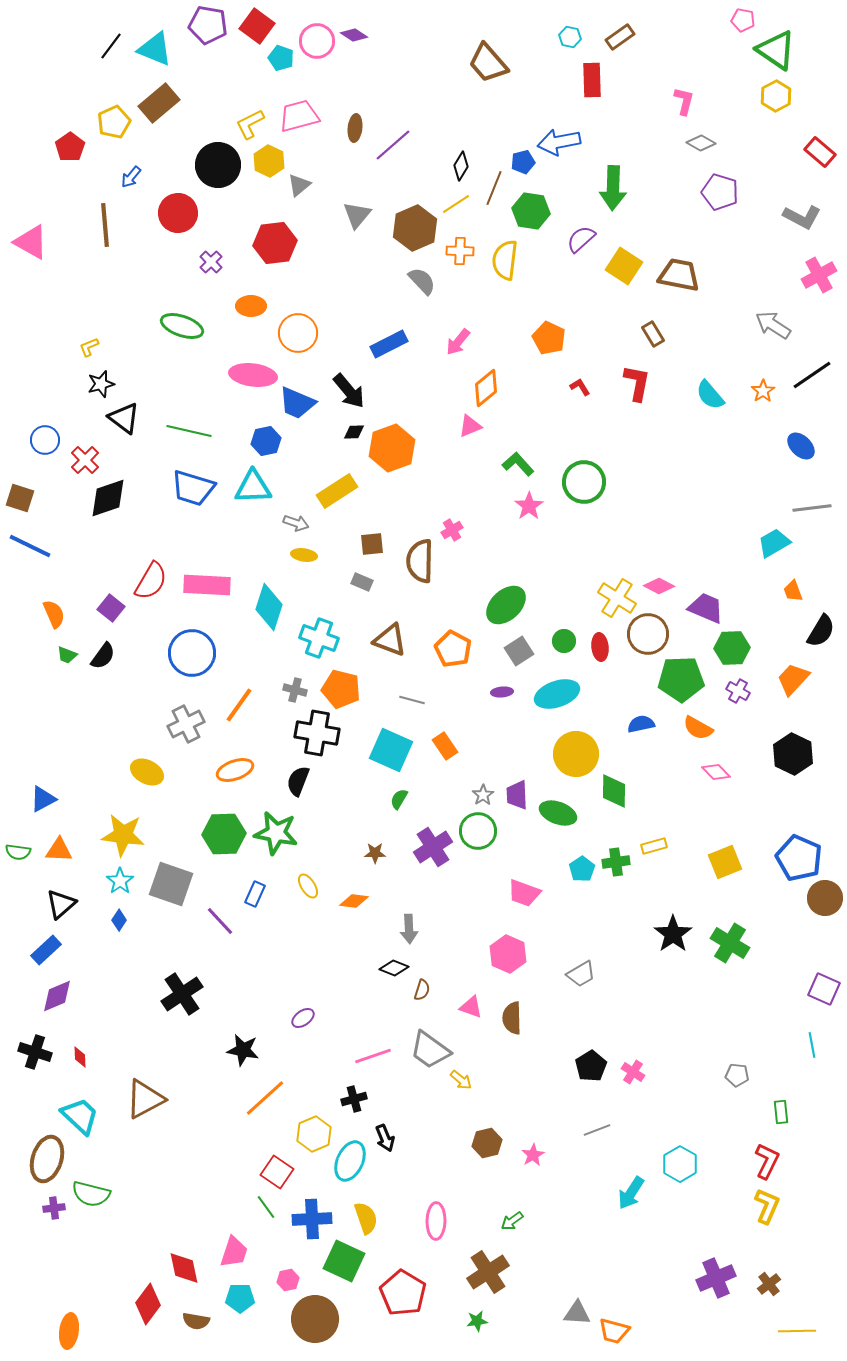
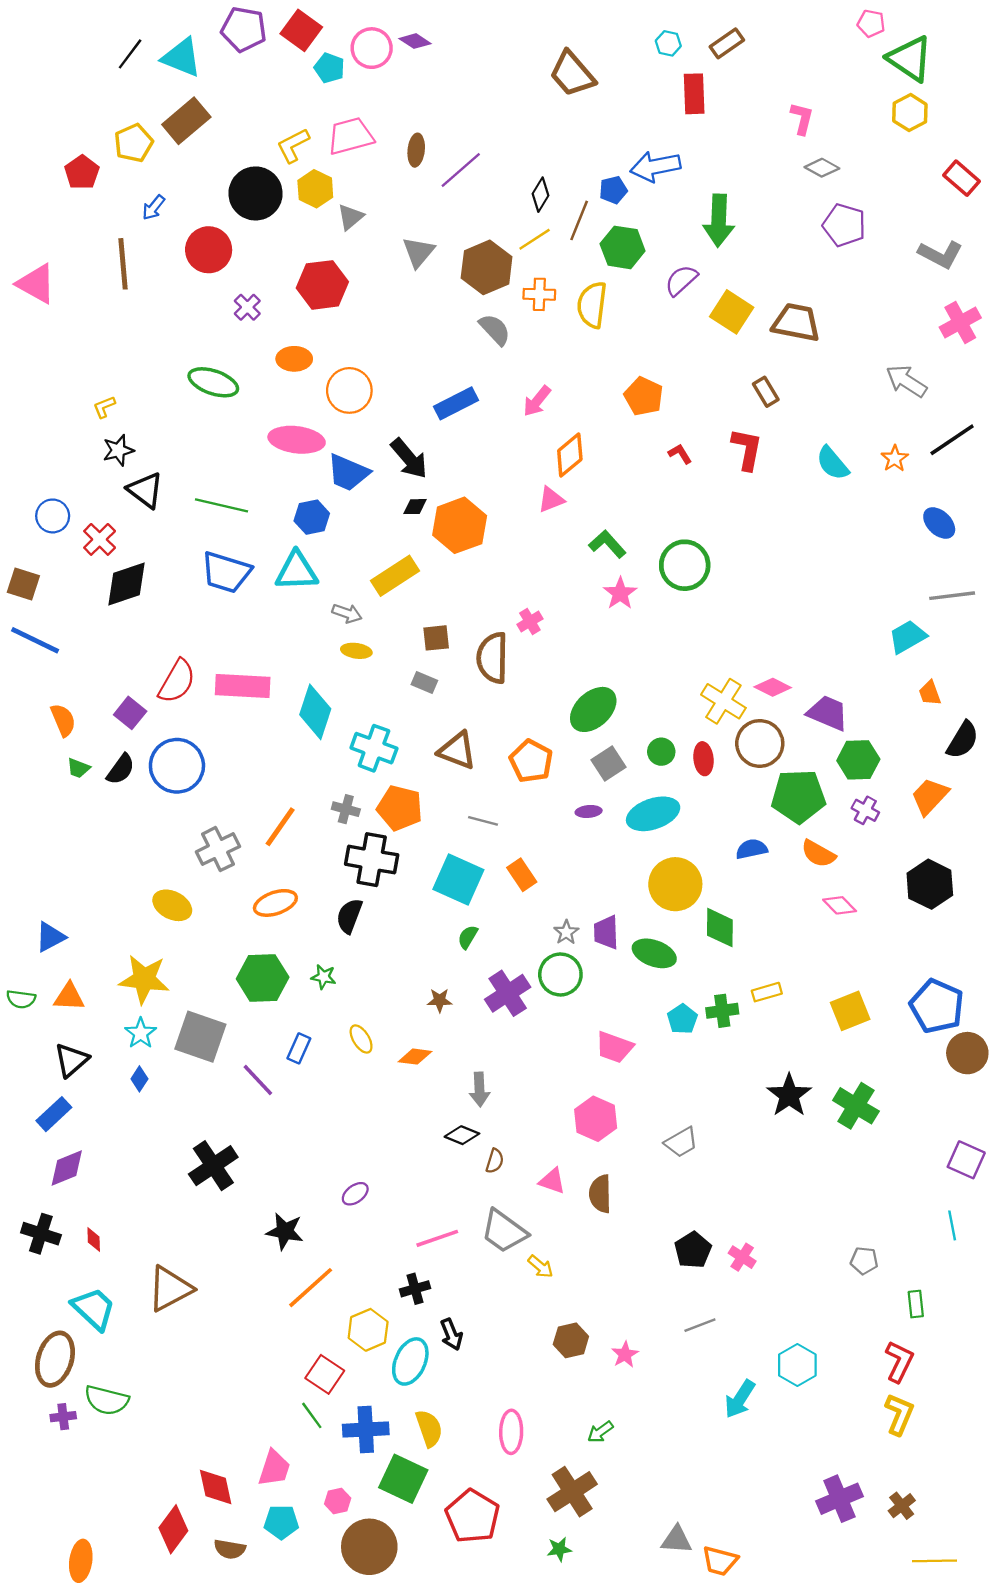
blue circle: (192, 653) -> (177, 766), moved
green star: (276, 833) -> (324, 977), size x0.5

